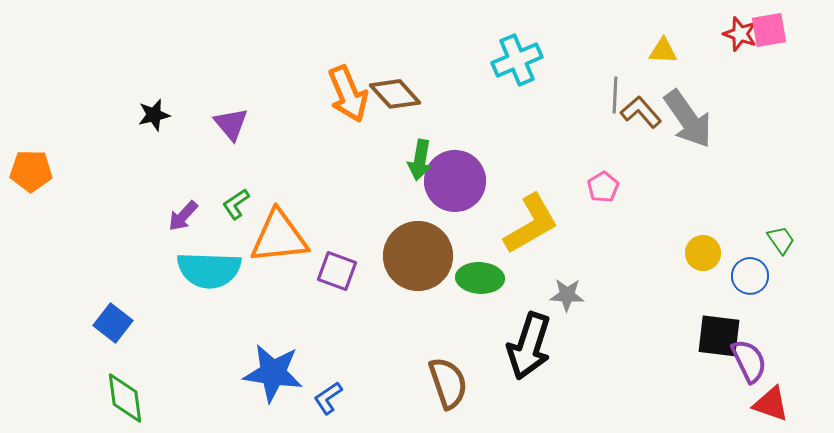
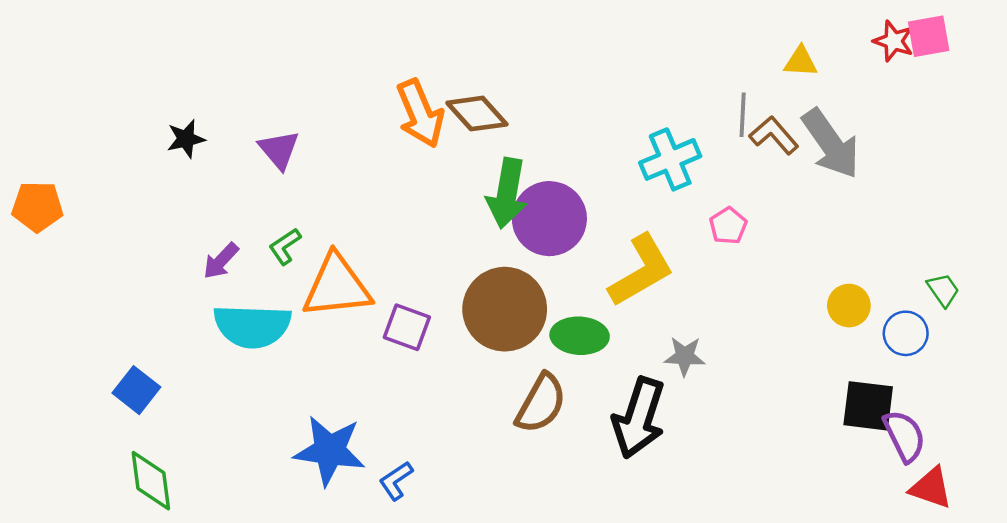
cyan cross: (517, 60) -> (670, 159), moved
green arrow: (420, 160) -> (507, 193), size x1.4
brown semicircle: (448, 383) -> (541, 403), moved, turned 48

